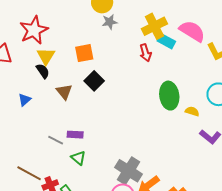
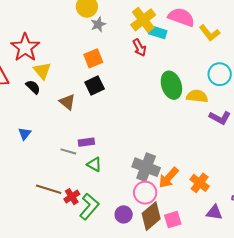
orange square: (84, 53) -> (93, 58), moved
black semicircle: (43, 71) -> (33, 87), moved
black square: (94, 81) -> (95, 86), turned 30
blue triangle: (25, 100) -> (25, 134), moved
yellow semicircle: (192, 111) -> (197, 96), size x1.5

